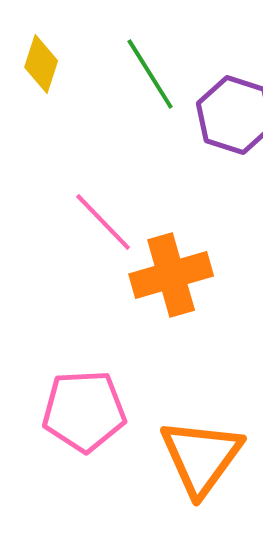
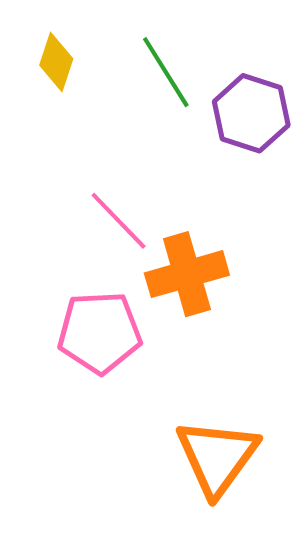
pink pentagon: (84, 411) -> (99, 332), moved

